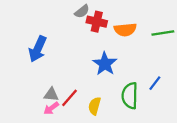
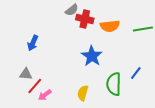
blue arrow: (38, 49) -> (33, 43), size x0.7
gray triangle: (51, 95) -> (26, 74), moved
red line: (69, 98) -> (35, 86), moved

